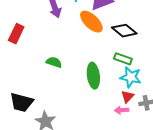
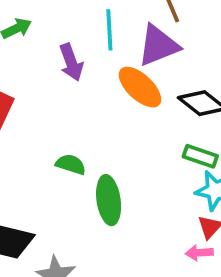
green ellipse: (93, 76) -> (109, 200), moved

